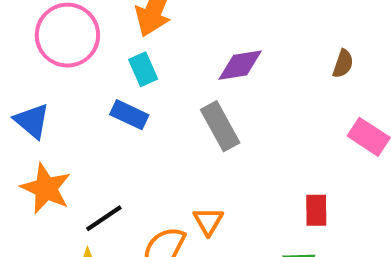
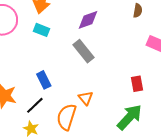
cyan rectangle: (143, 69) -> (41, 30), turned -35
blue rectangle: (129, 115) -> (44, 80), moved, turned 48

